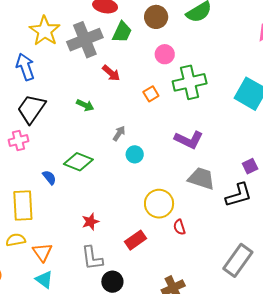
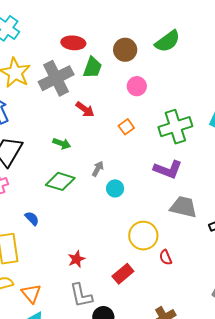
green cross: (190, 82) -> (175, 127), moved
green diamond: (78, 162) -> (60, 181), moved

